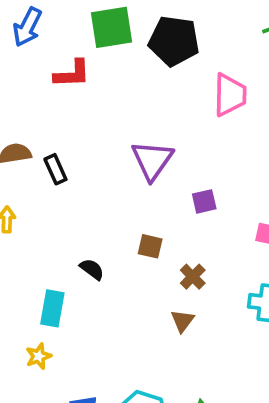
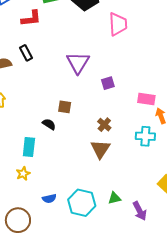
black rectangle: (55, 169) -> (26, 53), moved
brown square: (150, 246) -> (65, 107), moved
brown triangle: (183, 321) -> (100, 149), size x1.5

